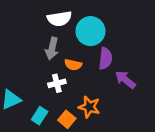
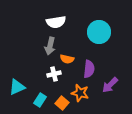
cyan circle: (90, 31) -> (99, 32), moved
purple semicircle: (105, 58) -> (89, 69), moved
purple arrow: (125, 80) -> (110, 85), moved, turned -84

